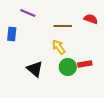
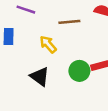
yellow arrow: (59, 47) -> (48, 44), moved

